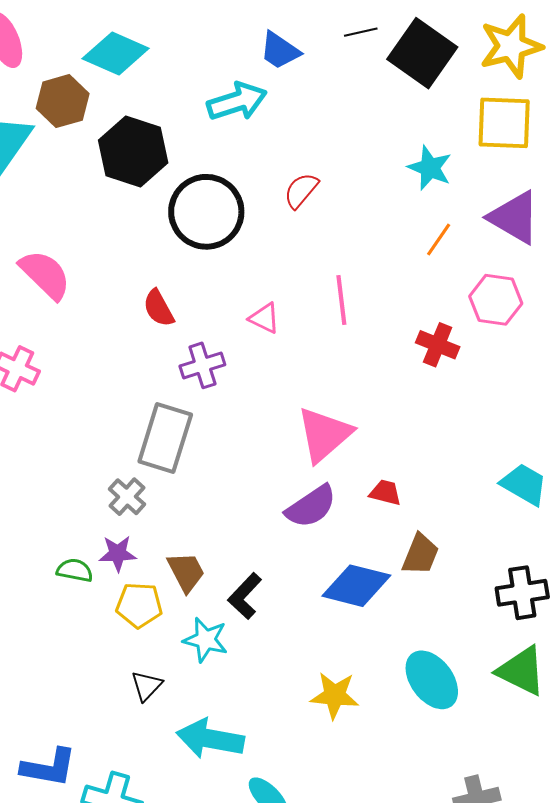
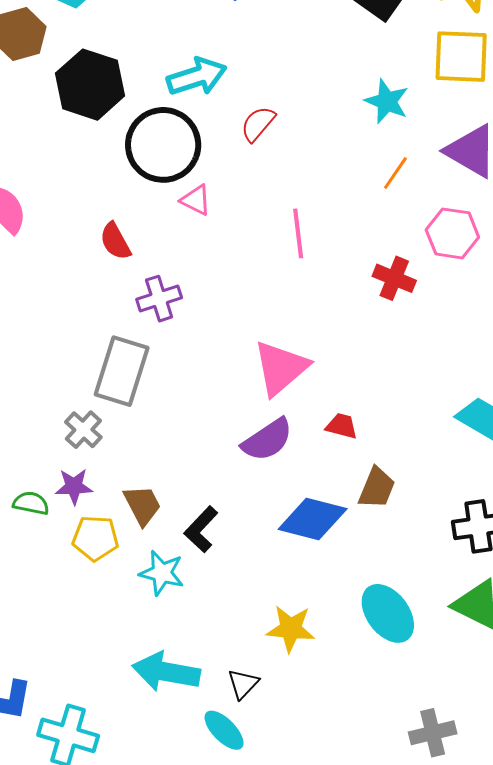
cyan arrow: (237, 102) -> (197, 77), moved
pink triangle: (264, 318) -> (196, 200), moved
black triangle: (147, 686) -> (243, 684), moved

